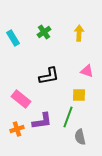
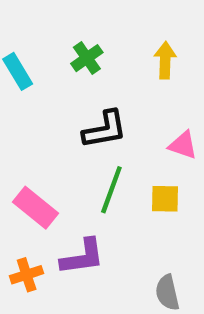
black L-shape: (49, 76) -> (105, 130), moved
green line: (68, 117) -> (111, 190), moved

